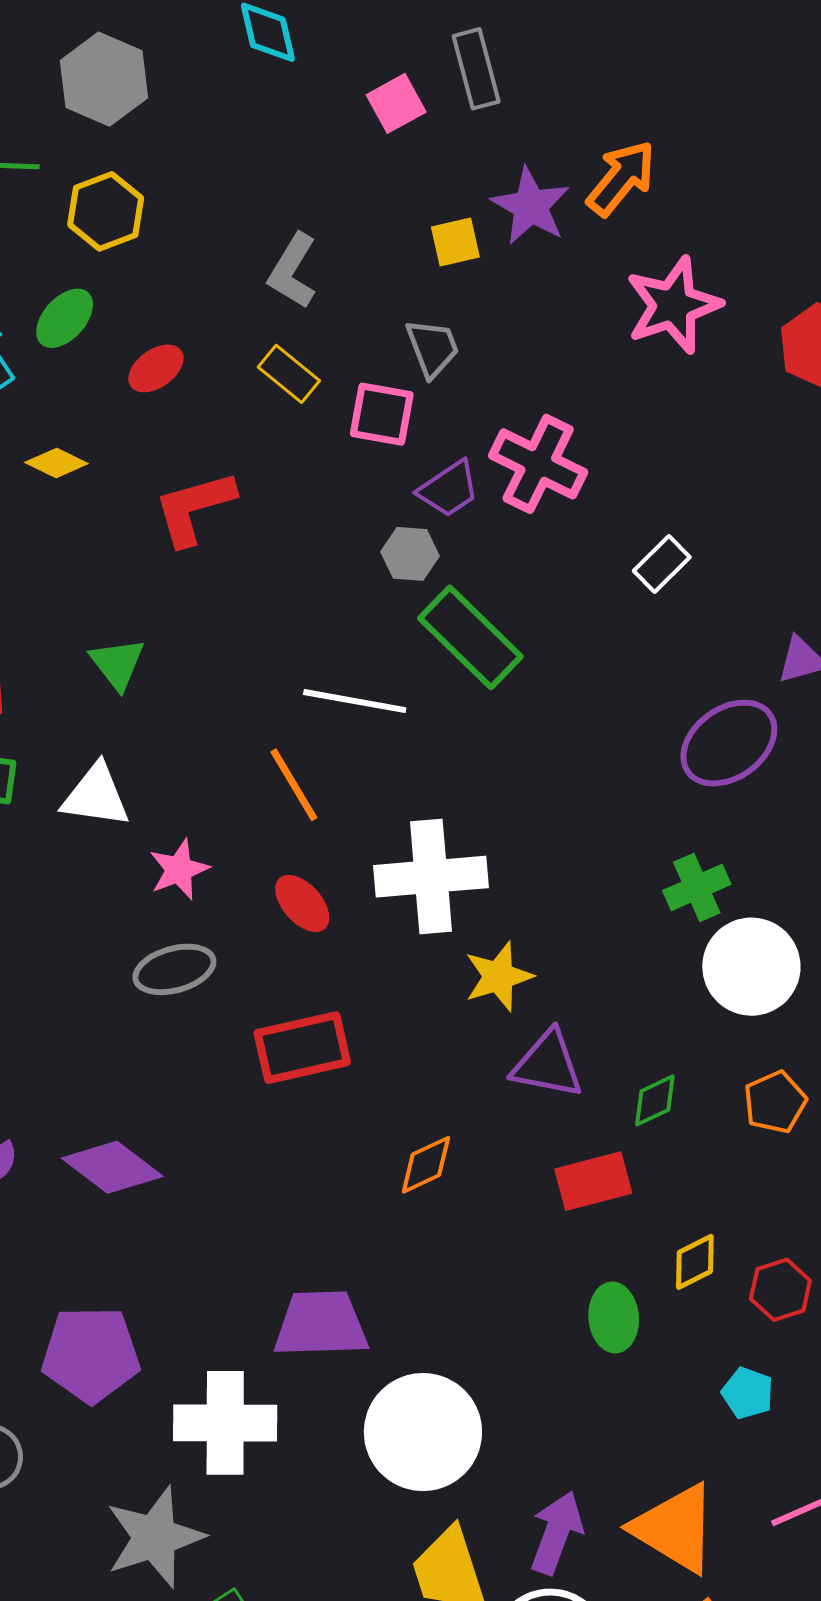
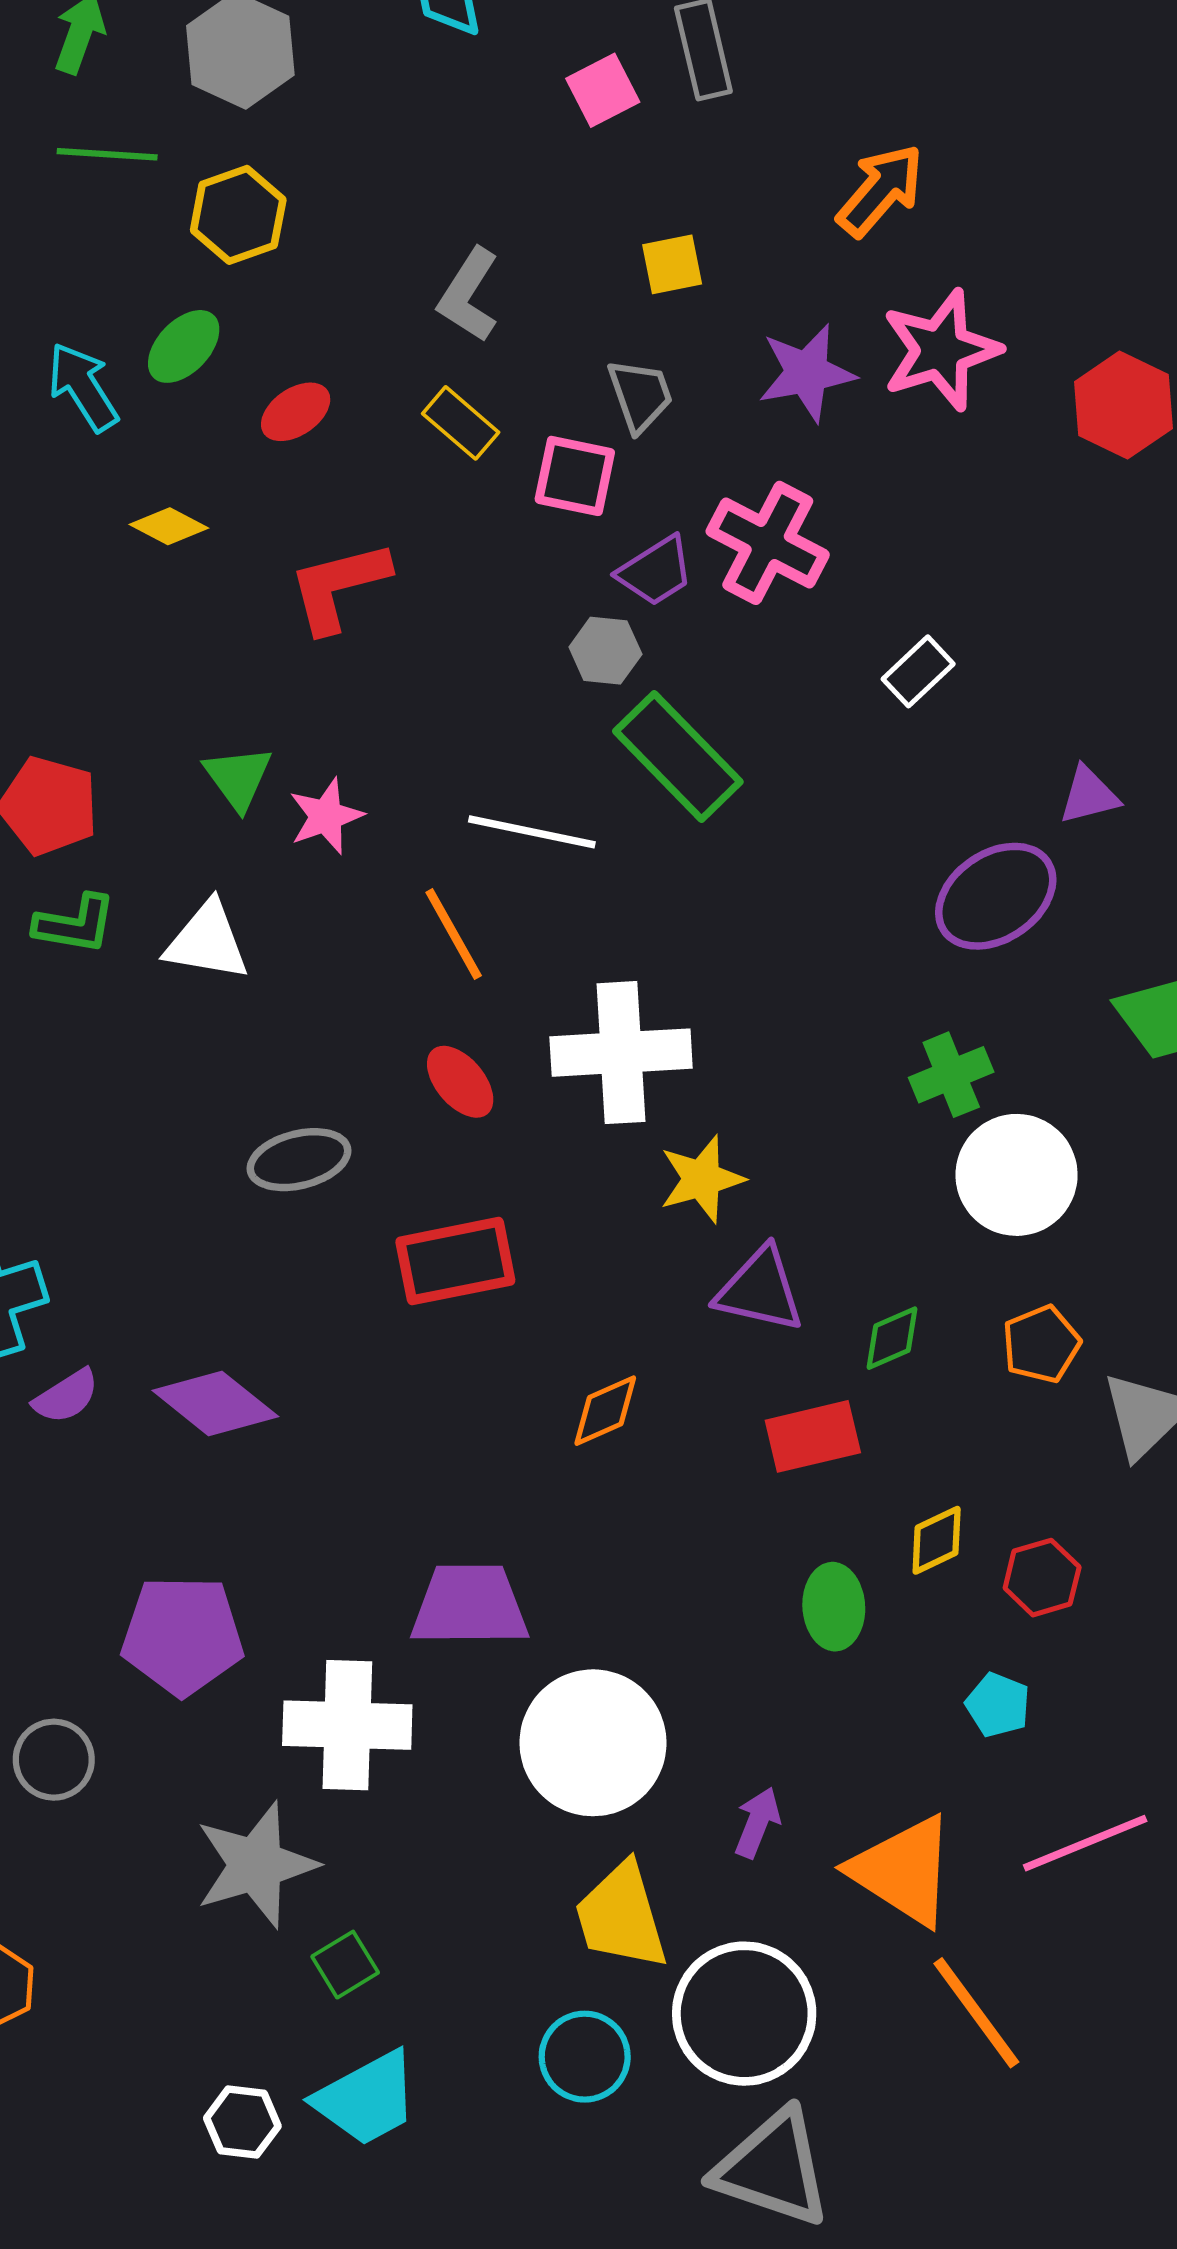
purple star: (531, 206) -> (807, 373), moved, turned 30
pink star: (179, 870) -> (326, 816), moved
purple arrow: (557, 1533) -> (757, 1822), moved, size x0.7

